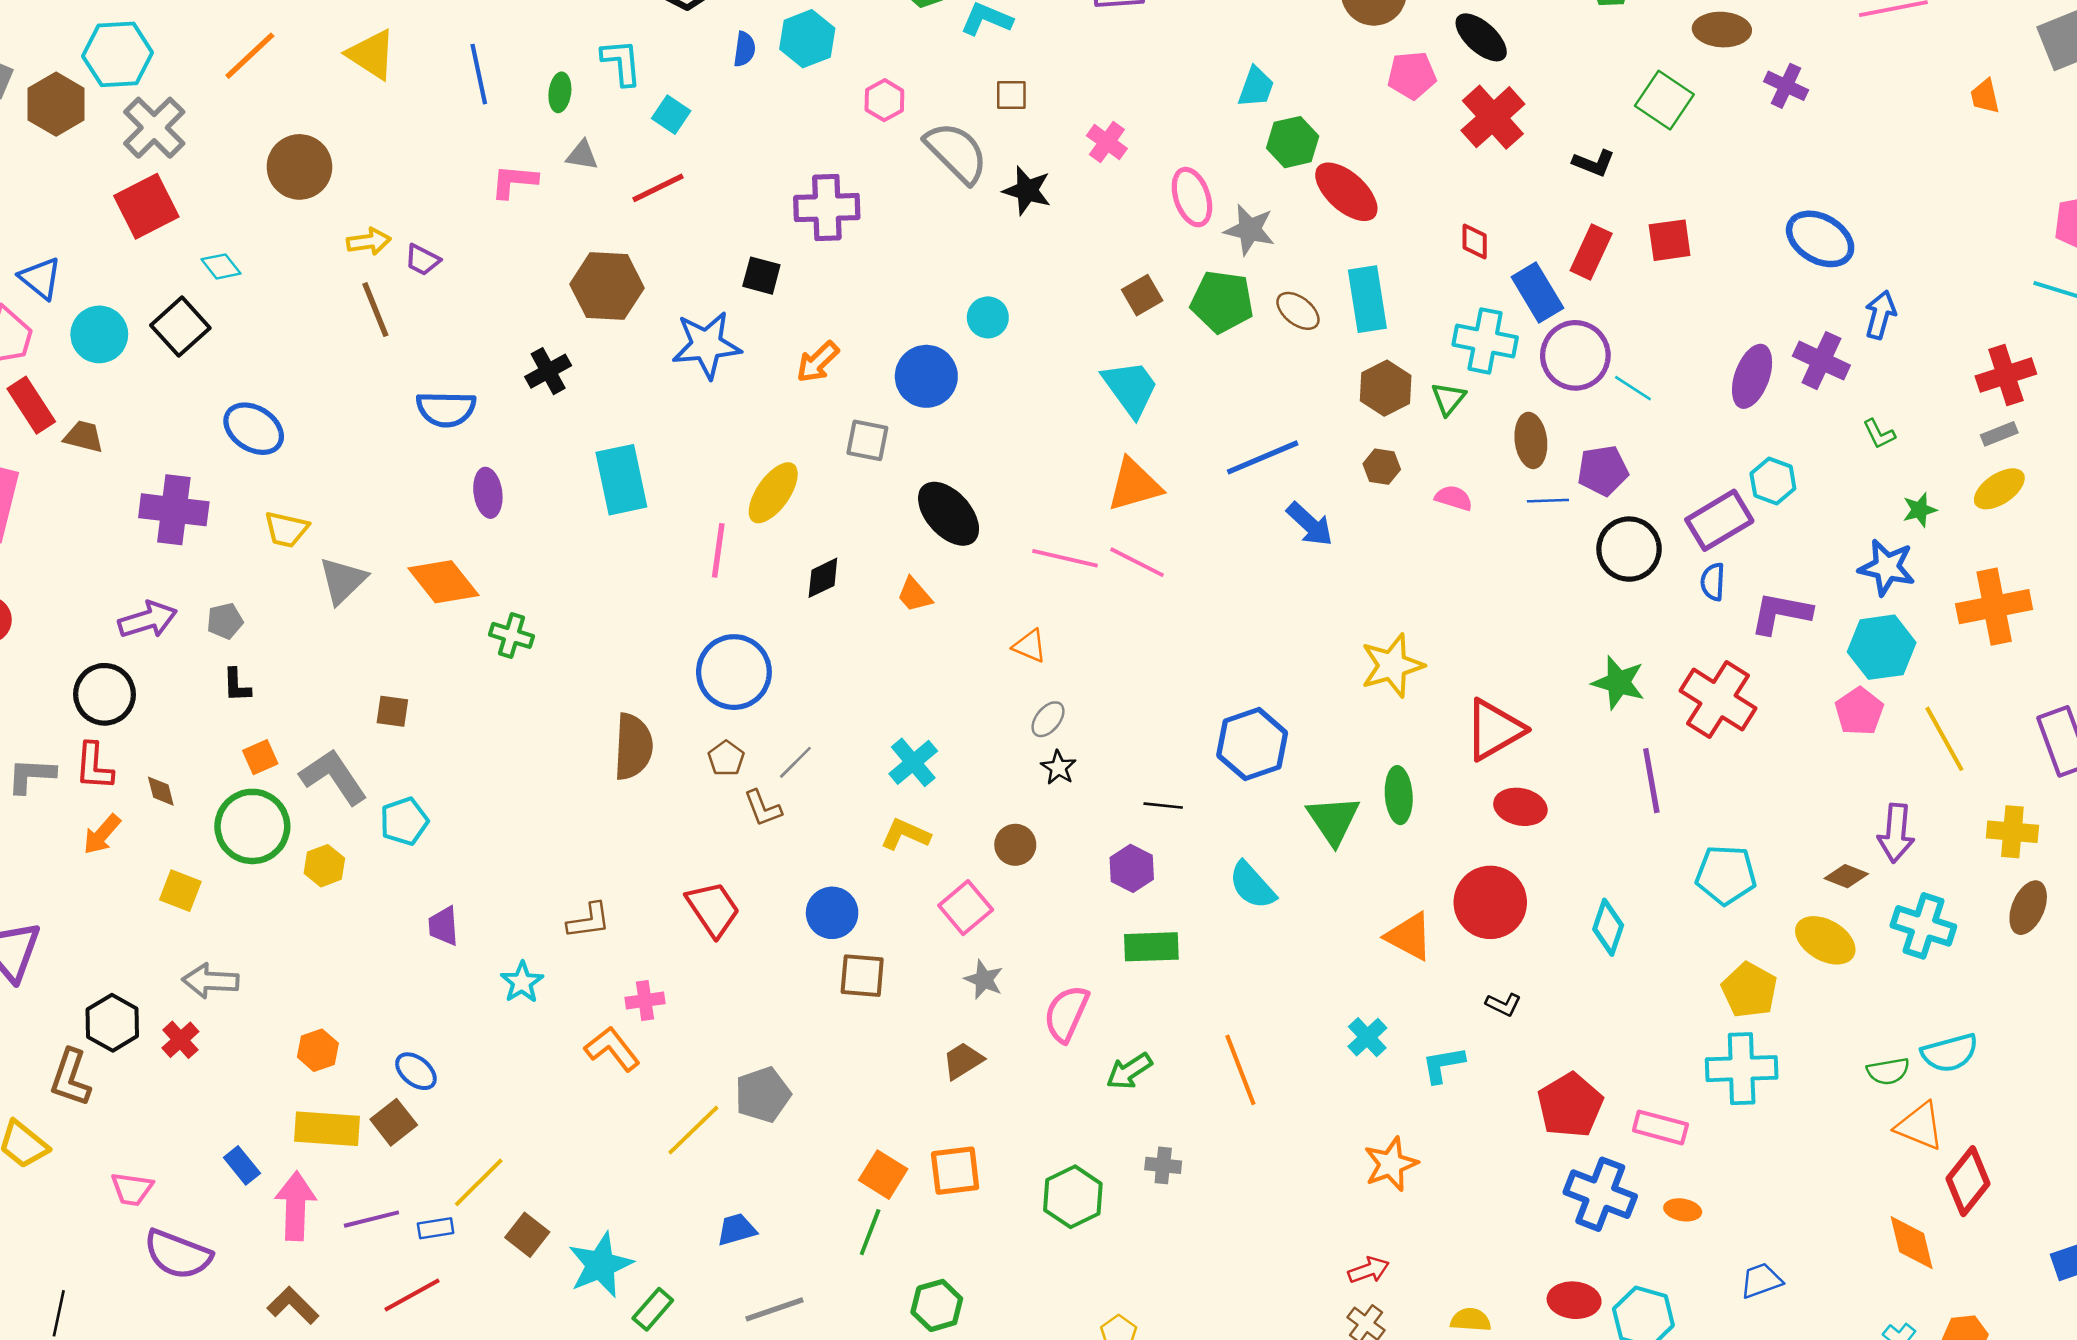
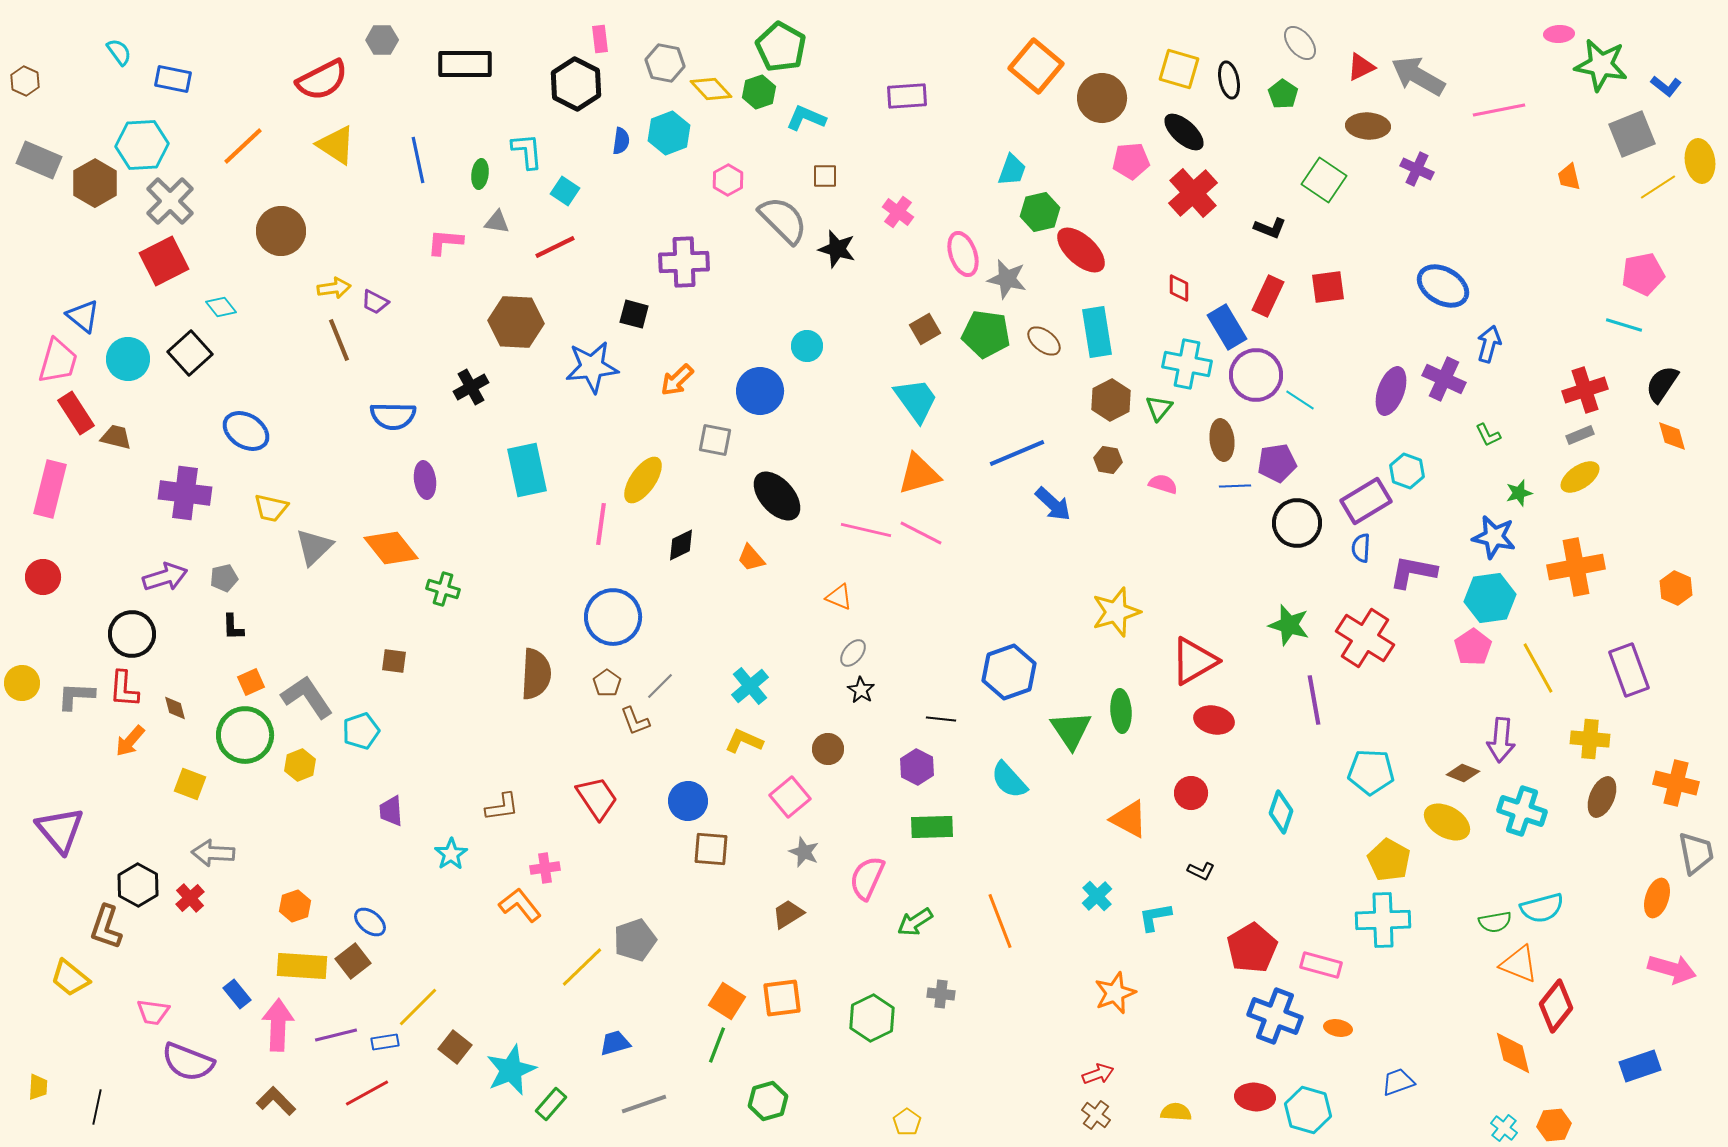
brown square: (392, 711) -> (394, 661), moved
red circle: (1490, 902) -> (1191, 793), size x0.6

